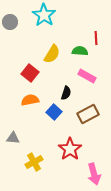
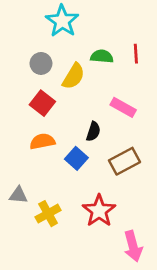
gray circle: (10, 22) -> (41, 63), moved
green semicircle: (80, 51) -> (102, 56), moved
yellow cross: (34, 162) -> (48, 214), moved

